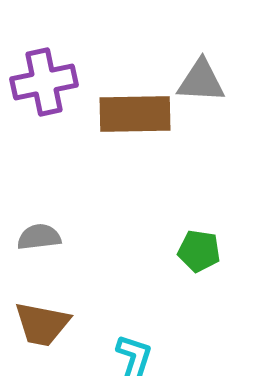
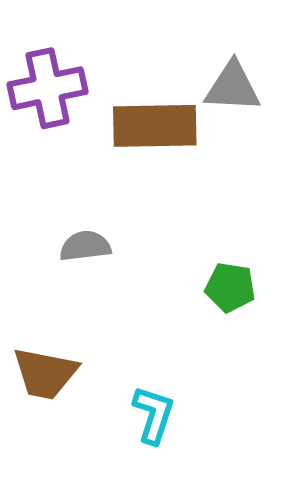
gray semicircle: (39, 237) -> (85, 246), moved

